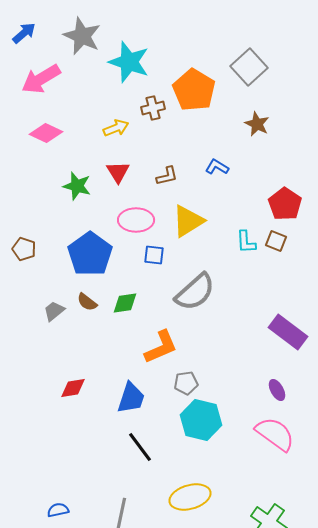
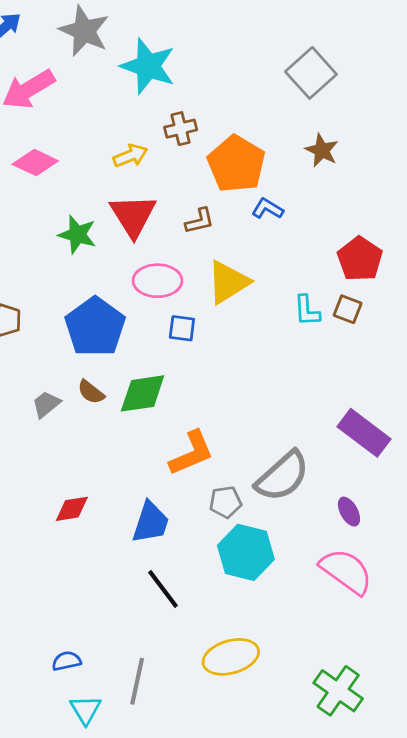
orange pentagon: (194, 90) -> (236, 164), moved
red triangle: (118, 172) -> (133, 216), size x1.5
gray semicircle: (195, 292) -> (282, 476), moved
green diamond: (125, 303) -> (143, 393), size x1.4
blue semicircle: (58, 510) -> (67, 661), moved

